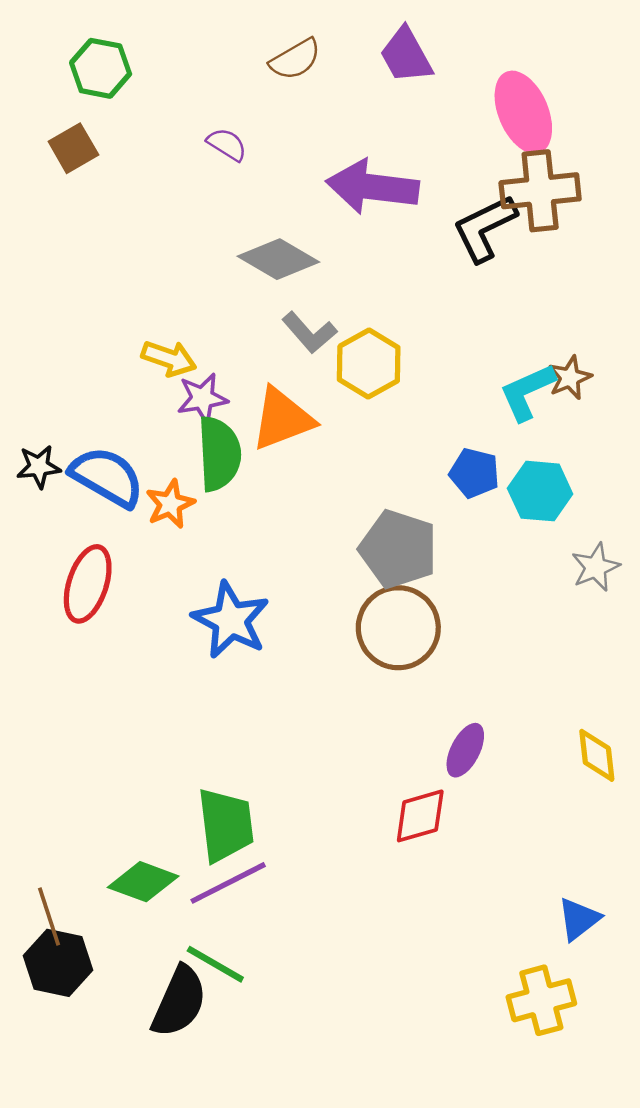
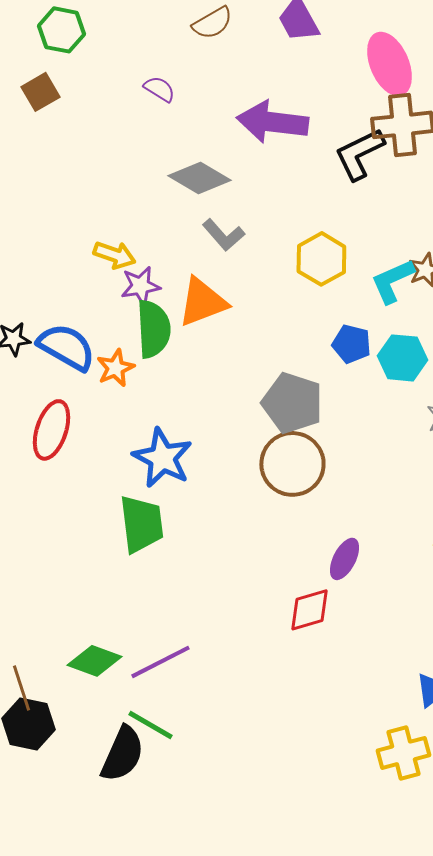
yellow hexagon: (369, 363) -> (321, 259), moved
green trapezoid: (226, 825) -> (141, 524), moved

